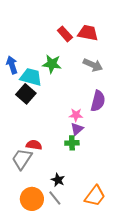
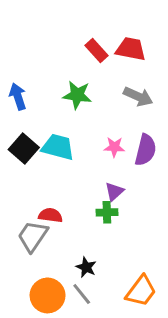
cyan trapezoid: (31, 77) -> (58, 147), moved
black square: (26, 94) -> (24, 148), moved
pink star: (76, 115) -> (114, 147), moved

